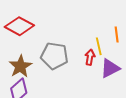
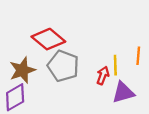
red diamond: (19, 26) -> (48, 39), moved

